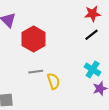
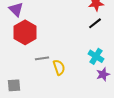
red hexagon: (34, 39) -> (25, 32), moved

